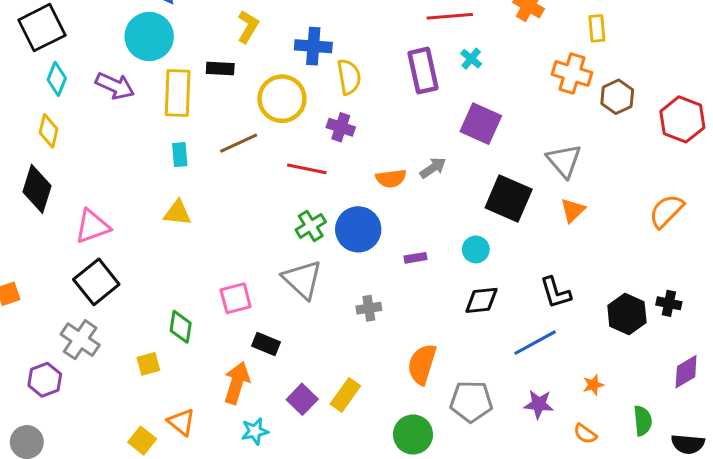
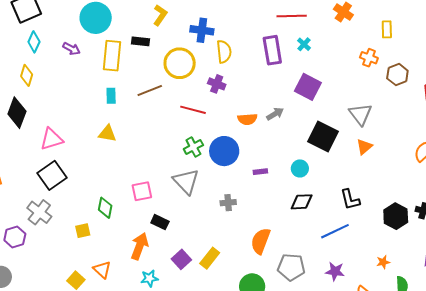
orange cross: (572, 73) -> (369, 58), size x0.7
purple arrow: (115, 86) -> (71, 49), size x0.7
orange star: (593, 385) -> (383, 262), moved

